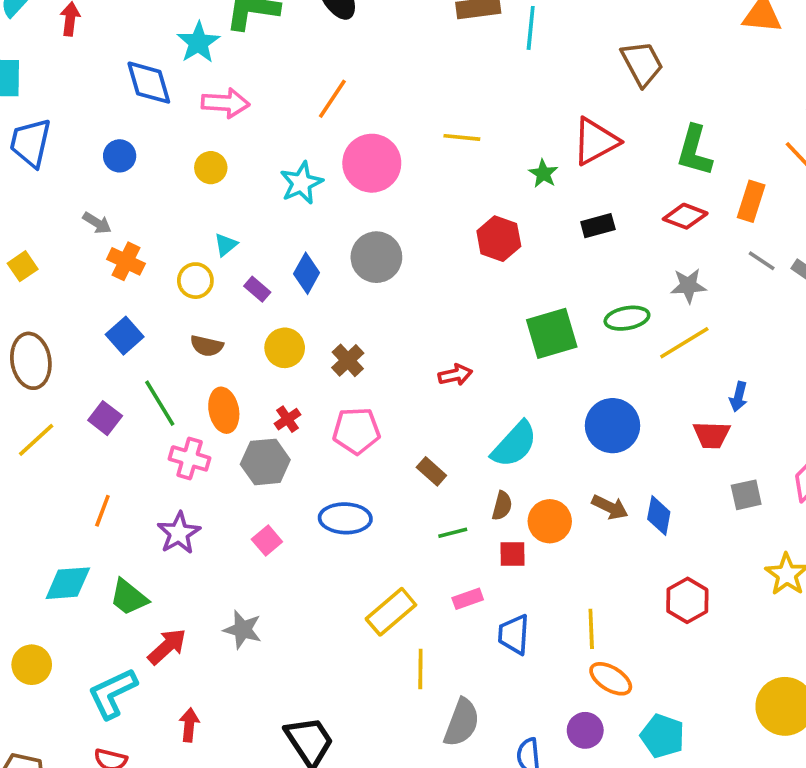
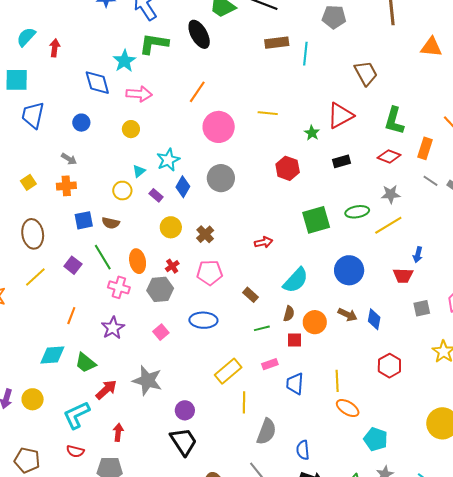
cyan star: (301, 183) -> (168, 160), moved
orange cross: (126, 261) -> (66, 186), moved, turned -30
blue square: (125, 336) -> (84, 220), turned 30
brown semicircle: (207, 346) -> (111, 223), moved
gray star: (243, 630) -> (147, 381), size x1.4
purple circle: (585, 730) -> (185, 410), moved

